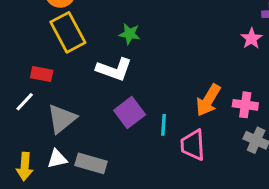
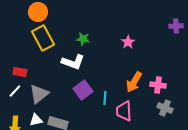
pink star: (251, 38) -> (128, 42), moved
red rectangle: (42, 74) -> (20, 72), moved
white line: (25, 102) -> (15, 91), moved

